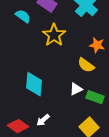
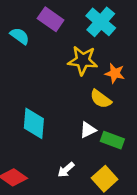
yellow star: (54, 35) -> (83, 60), moved, turned -30
white arrow: (43, 120) -> (66, 170), moved

